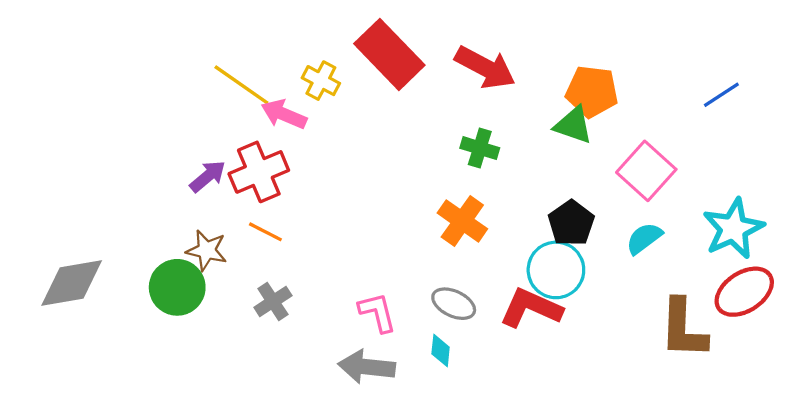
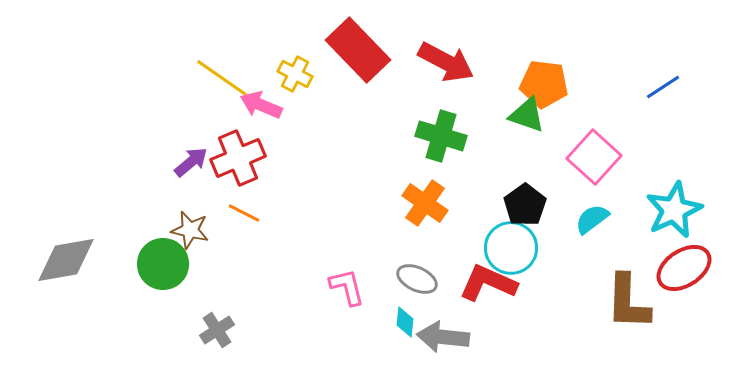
green cross: (480, 148) -> (441, 136), size x1.4
gray cross: (273, 301) -> (217, 330), moved
gray arrow: (367, 367) -> (443, 337), moved

